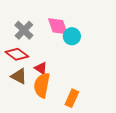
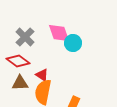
brown triangle: (19, 76) -> (20, 83), turned -30

